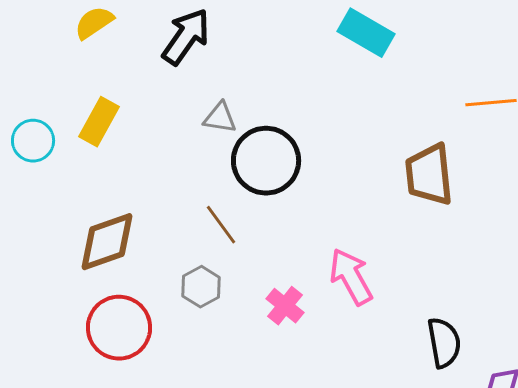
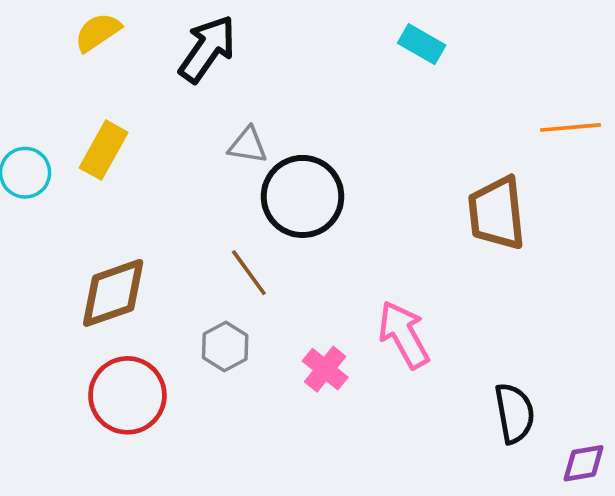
cyan rectangle: (366, 33) -> (422, 44), size x0.7

